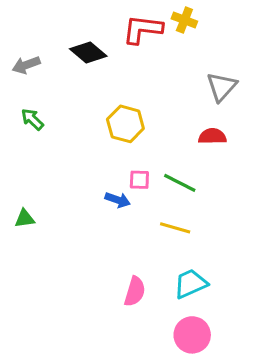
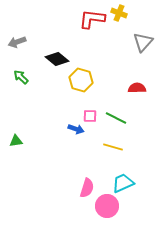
black diamond: (88, 53) -> (57, 59), moved
gray triangle: (222, 87) -> (143, 42), moved
pink circle: (192, 335) -> (107, 206), moved

